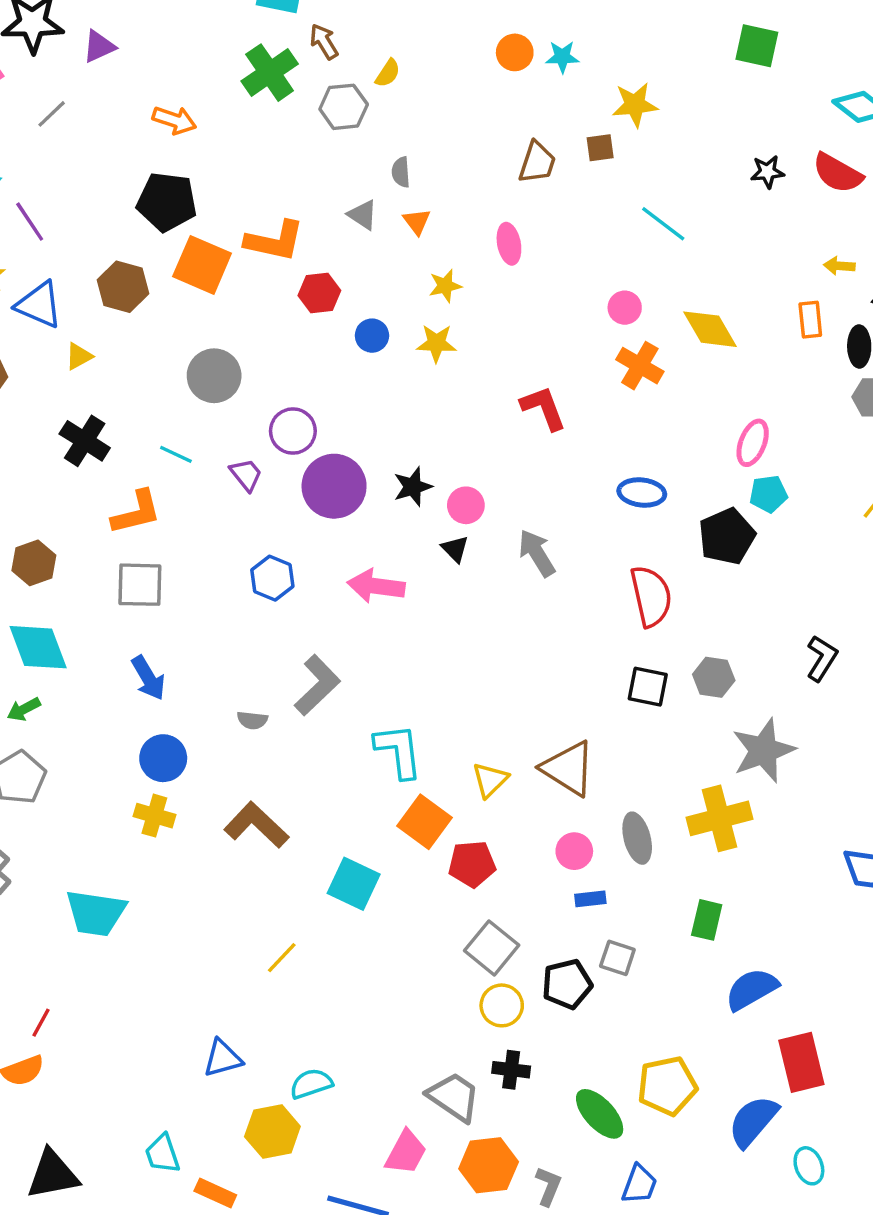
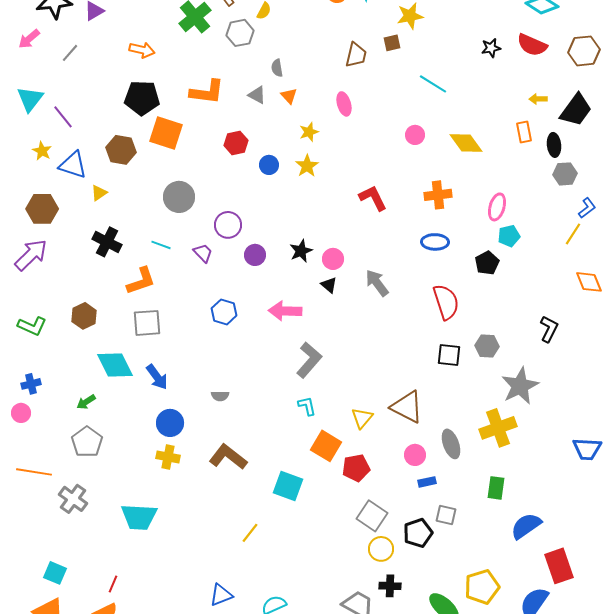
orange L-shape: (275, 241) -> (207, 92), moved
yellow star: (436, 343) -> (307, 166), turned -30
orange cross: (640, 366) -> (438, 195), moved, turned -32
purple circle: (334, 486) -> (255, 255), size x0.6
black pentagon: (727, 536) -> (487, 263), size x0.7
cyan diamond: (38, 647) -> (115, 365), moved
gray L-shape: (317, 685) -> (309, 360), moved
cyan L-shape: (399, 751) -> (307, 406), size x0.6

